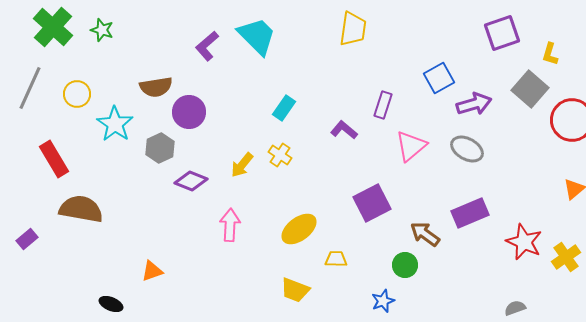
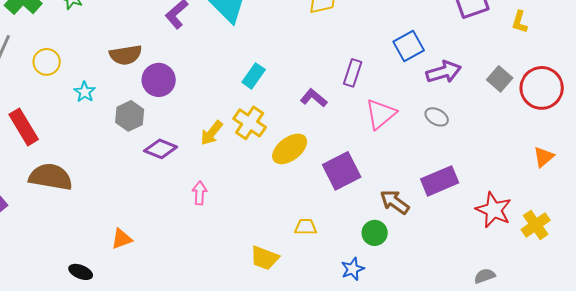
gray square: (530, 89) -> (500, 79), moved, size x0.7
cyan star: (115, 124) -> (85, 92), size x0.6
gray ellipse: (467, 149) -> (437, 117), size x0.7
yellow cross: (280, 155) -> (250, 123), size x1.4
pink arrow: (230, 225) -> (200, 193), size x0.7
yellow ellipse: (299, 229) -> (290, 149), moved

